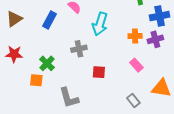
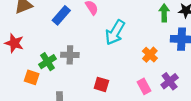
orange cross: (135, 36) -> (150, 55), turned 32
purple cross: (155, 39) -> (170, 81), moved, turned -35
gray cross: (79, 49) -> (70, 55), moved

